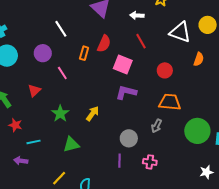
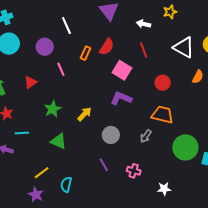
gray circle: (129, 138) -> (111, 135), moved
green triangle: (71, 144) -> (59, 141), turned 30
purple line: (119, 161) -> (104, 165), turned -40
white star: (206, 172) -> (164, 189), moved

